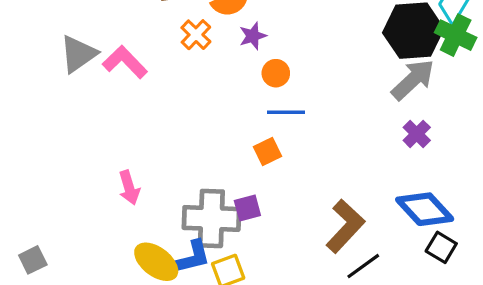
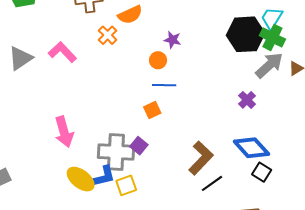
purple star: (253, 36) -> (172, 40), moved, turned 30
gray triangle: (78, 54) -> (20, 58), moved
gray arrow: (413, 80) -> (269, 65), moved
pink arrow: (129, 188) -> (64, 132), size x1.4
purple square: (247, 208) -> (139, 146), turned -36

